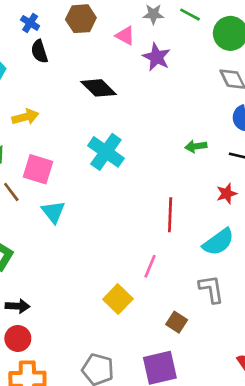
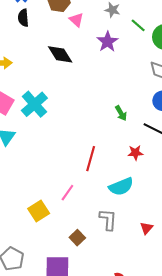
green line: (190, 15) -> (138, 25), moved
pink triangle: (125, 36) -> (76, 20), moved
green arrow: (196, 146) -> (121, 113), turned -126
cyan cross: (106, 152) -> (34, 104), moved

